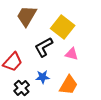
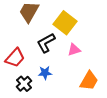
pink triangle: (72, 54) -> (74, 50), turned -32
orange trapezoid: (69, 85) -> (89, 81), moved

